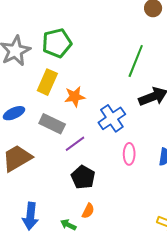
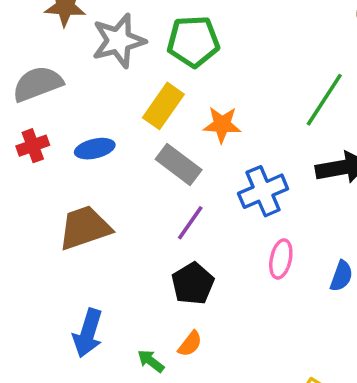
orange star: (75, 97) -> (222, 125), moved
gray rectangle: (52, 124) -> (179, 165), moved
purple line: (75, 144) -> (190, 223), turned -30

